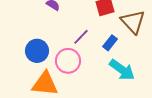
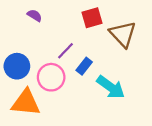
blue rectangle: (110, 43) -> (84, 66), moved

